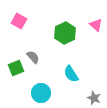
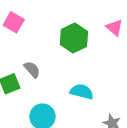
cyan semicircle: (71, 74) -> (82, 92), turned 138

